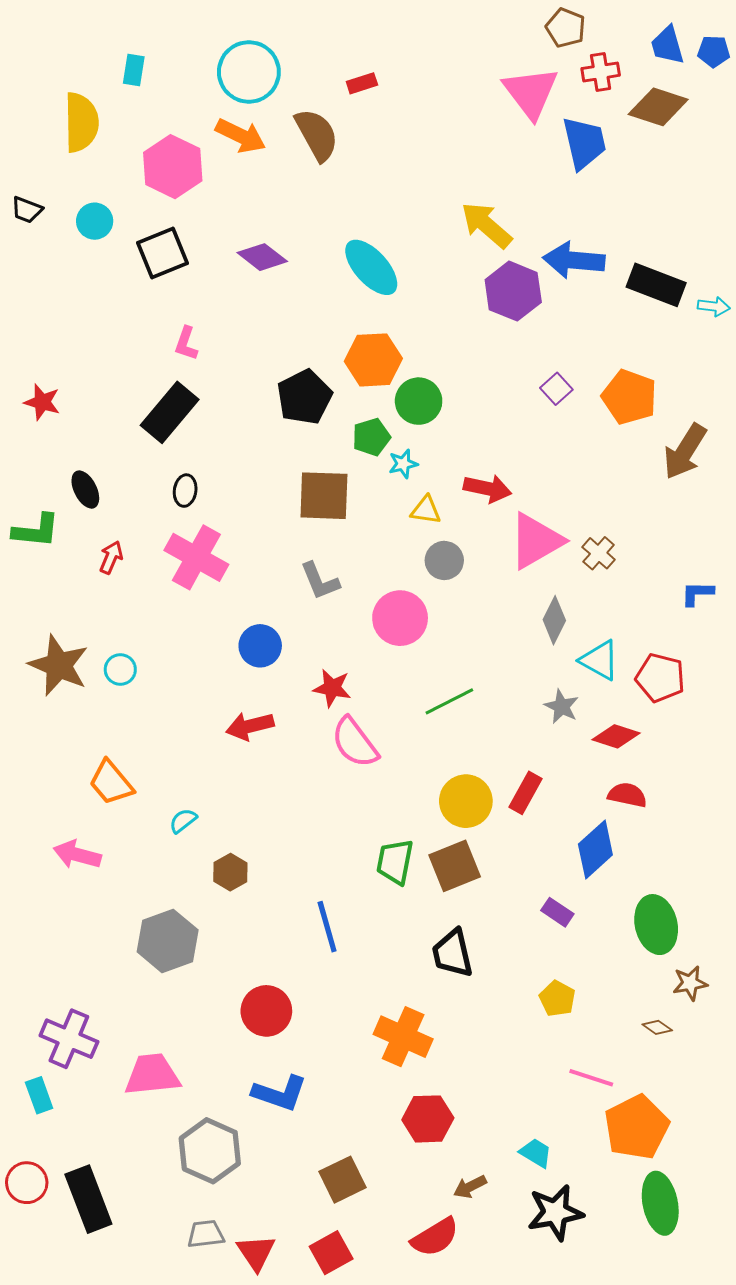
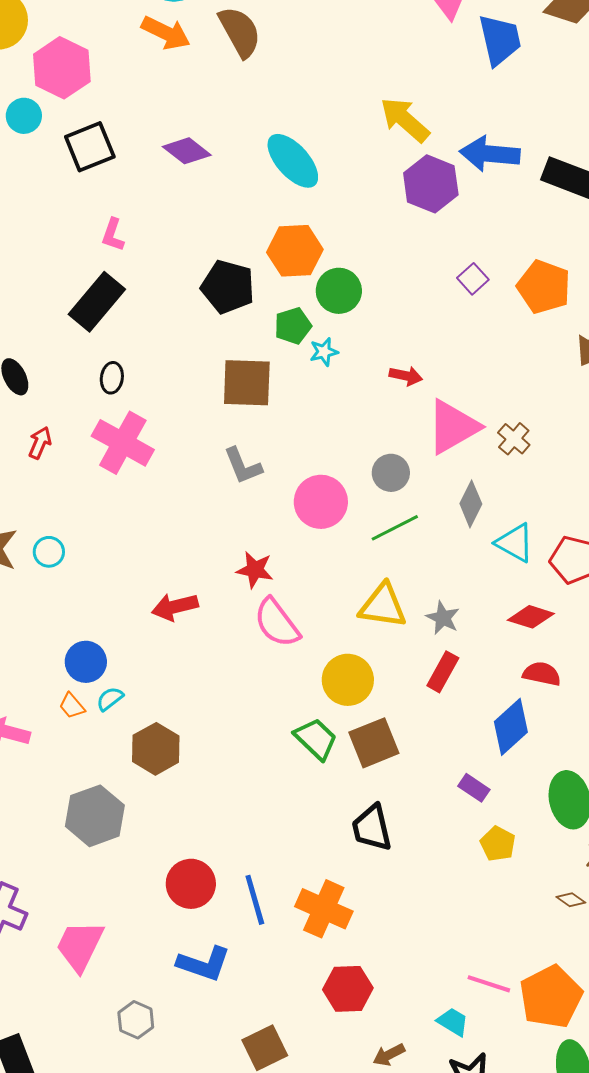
pink hexagon: (173, 167) -> (62, 68), moved
black pentagon: (304, 397) -> (228, 287), turned -30
red arrow: (487, 488) -> (406, 376), size x0.7
yellow triangle: (426, 510) -> (383, 606), moved, size x1.6
gray circle: (444, 560) -> (391, 473), moved
blue circle: (260, 646) -> (86, 662), moved
green line: (449, 701) -> (395, 528), moved
gray star: (562, 707) -> (443, 618), moved
orange trapezoid: (111, 783) -> (72, 706), moved, size x0.6
yellow circle: (466, 801) -> (348, 680), moved
green trapezoid: (395, 862) -> (316, 739), turned 123
brown hexagon: (230, 872) -> (156, 749), size x1.4
blue line: (327, 927) -> (255, 900), moved
yellow pentagon: (557, 999) -> (498, 844), moved
pink trapezoid: (152, 1075) -> (80, 946), turned -58
pink line: (591, 1078) -> (489, 984), moved
gray hexagon: (210, 1151) -> (136, 1020), size x0.6

